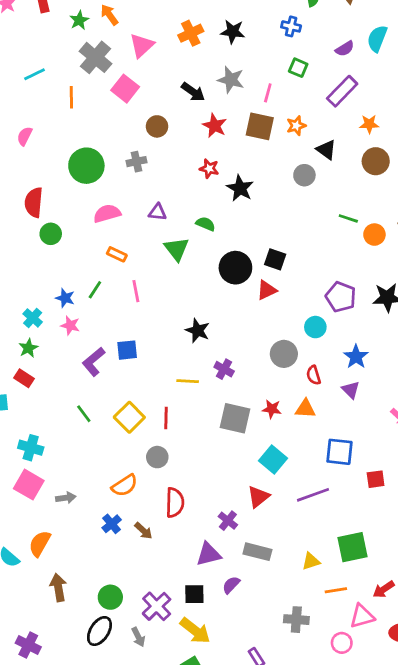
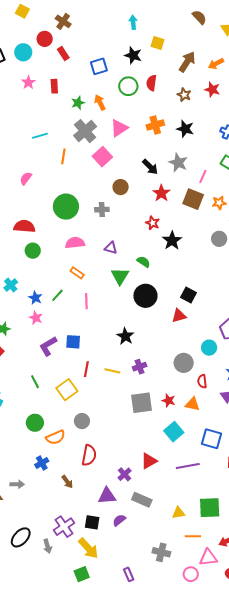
red semicircle: (34, 202) -> (24, 226), turned 80
black circle: (235, 268) -> (145, 296), moved
cyan cross: (33, 318) -> (11, 285), moved
purple cross: (224, 369) -> (140, 367), turned 32
red line: (166, 418) -> (86, 369), moved
gray square: (235, 418) -> (142, 403), turned -30
cyan square: (273, 460) -> (174, 432), moved
gray arrow: (66, 498) -> (17, 484), moved
brown arrow: (143, 531) -> (67, 482), moved
green circle: (110, 597) -> (35, 423), moved

